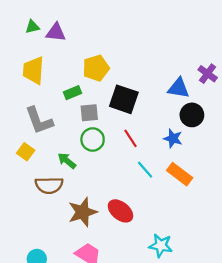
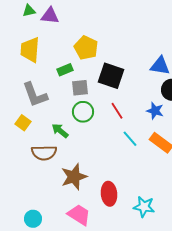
yellow pentagon: (96, 68) -> (86, 48), turned -30
red ellipse: (120, 211) -> (109, 194), moved, turned 45

